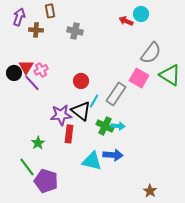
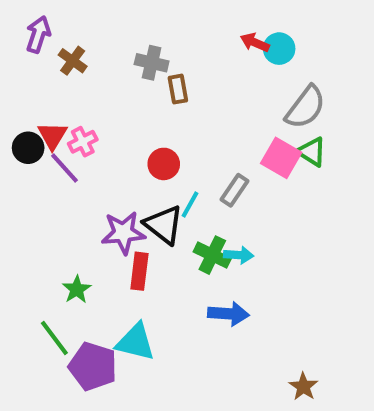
brown rectangle: (50, 11) -> (178, 89), moved
cyan circle: (141, 14) -> (279, 49), moved
brown cross: (36, 30) -> (73, 61), turned 32
green triangle: (170, 75) -> (311, 152), moved, size x0.7
gray rectangle: (116, 94) -> (235, 190), size x0.7
cyan triangle: (92, 161) -> (135, 342), moved

